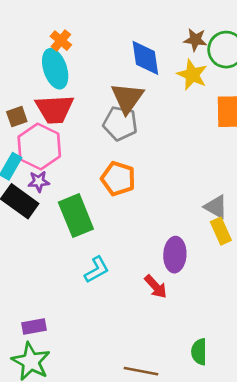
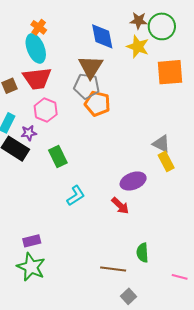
pink hexagon: (39, 146) -> (46, 110), moved, size x0.7
orange pentagon: (118, 179) -> (97, 104), moved
green rectangle: (76, 216) -> (58, 157), size x0.7
purple ellipse: (175, 255) -> (133, 181), turned 70
green semicircle: (199, 352) -> (142, 253), moved

